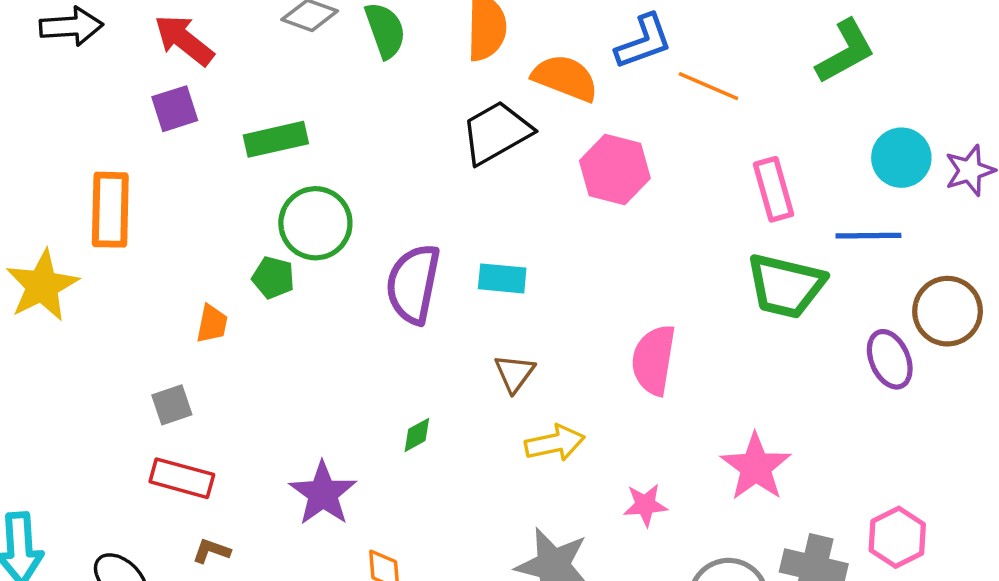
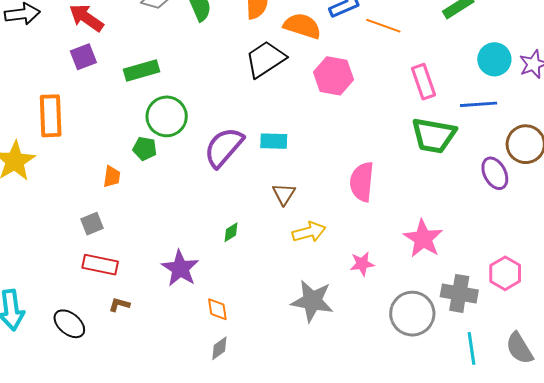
purple semicircle: (413, 284) -> (224, 147), turned 33

